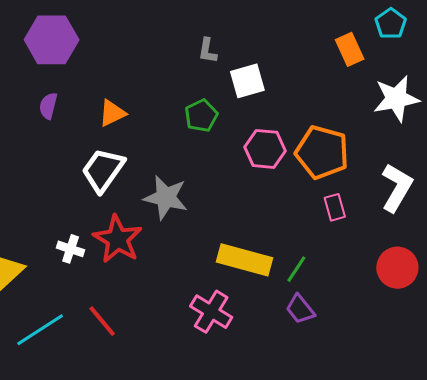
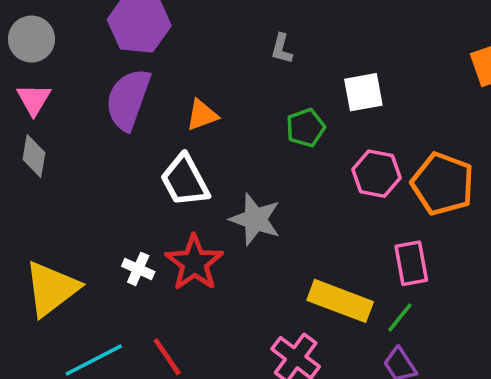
gray L-shape: (208, 51) -> (282, 49), moved
purple semicircle: (48, 106) -> (128, 99), size x2.0
white trapezoid: (103, 170) -> (185, 180), turned -69
pink rectangle: (335, 207) -> (411, 263), moved, size x1.4

